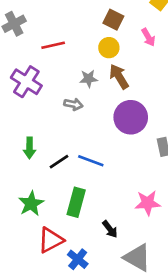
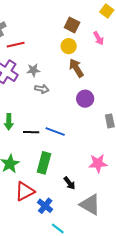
red line: (53, 45) -> (16, 45), moved
gray star: (89, 79) -> (33, 70), moved
purple circle: (131, 117) -> (85, 99), size x0.7
black line: (59, 162) -> (31, 132), turned 35

